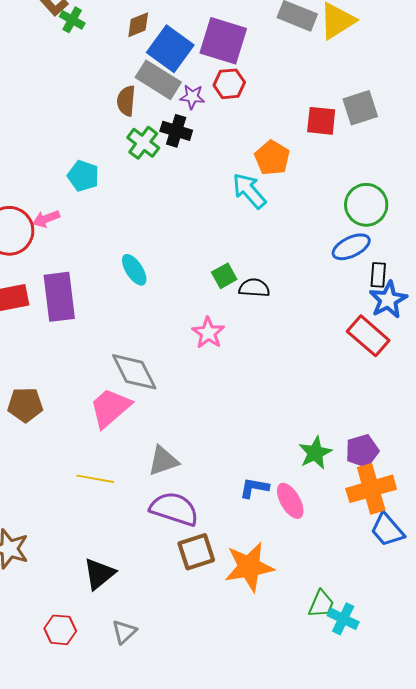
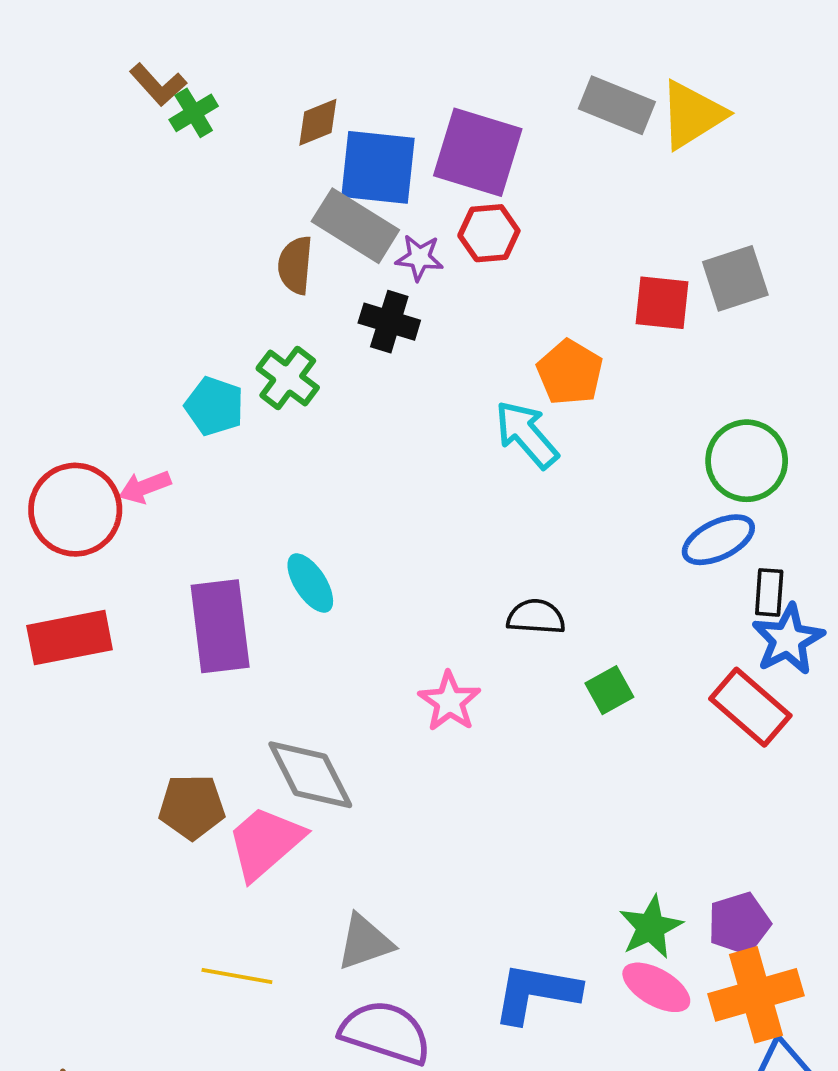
green cross: (72, 20) -> (194, 113), turned 30
blue square: (170, 49) -> (378, 167), turned -30
green cross: (143, 143) -> (288, 378), moved
green square: (224, 276) -> (609, 690), moved
purple rectangle: (59, 297) -> (220, 626), moved
brown pentagon: (25, 405) -> (192, 807), moved
blue L-shape: (254, 488) -> (536, 993), size x1.6
pink ellipse: (290, 501) -> (656, 987), moved, turned -30

